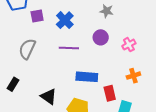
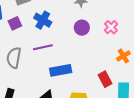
purple line: (69, 48) -> (43, 47), moved
blue rectangle: (87, 77) -> (61, 70), moved

